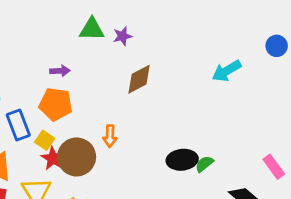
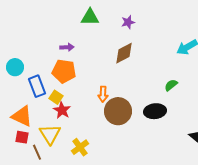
purple star: (122, 36) -> (128, 22), moved
brown circle: (77, 157) -> (118, 111), moved
green semicircle: (204, 164) -> (171, 85), moved

